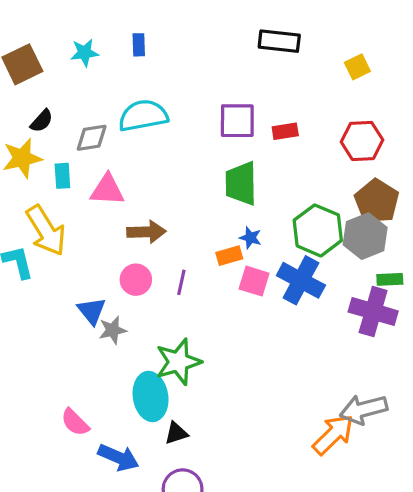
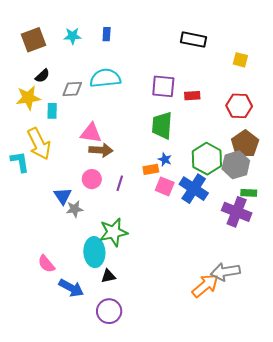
yellow square: (357, 67) -> (240, 60), turned 35
pink triangle: (107, 190) -> (91, 133), moved

